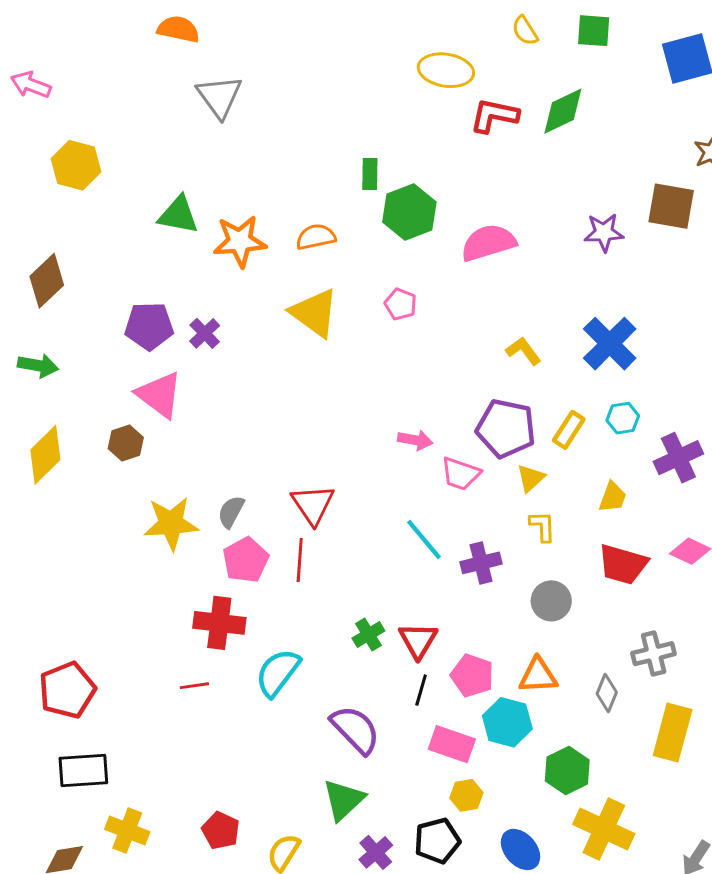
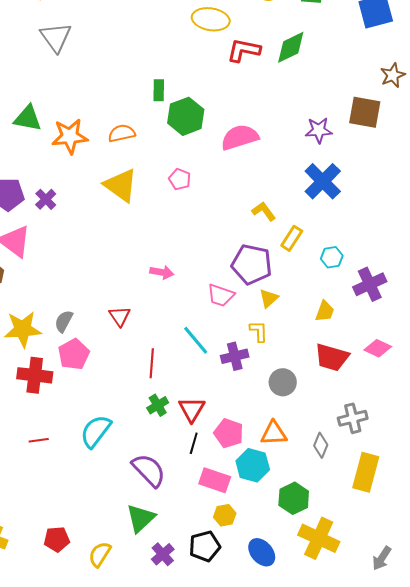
blue cross: (610, 344) -> (323, 181), moved
yellow rectangle: (569, 430) -> (292, 238), moved
pink arrow: (415, 440) -> (162, 272), moved
red triangle: (313, 504) -> (120, 316), size x0.7
yellow L-shape: (542, 526) -> (259, 331), moved
red line: (300, 560) -> (152, 363), moved
red cross: (219, 623) -> (35, 375), moved
red pentagon: (221, 830) -> (57, 539), turned -30

